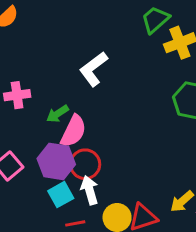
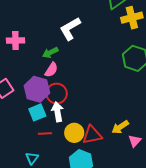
green arrow: (58, 114) -> (50, 53), moved
pink semicircle: (73, 131) -> (51, 70), size x0.7

